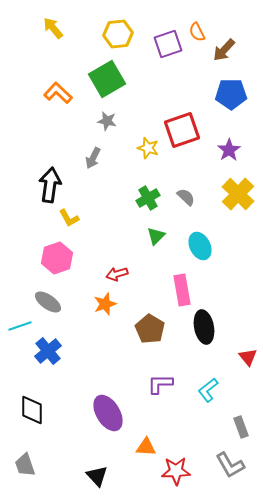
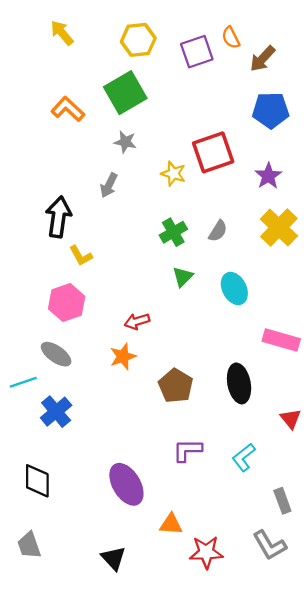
gray semicircle: (186, 197) -> (218, 231), turned 78
pink rectangle: (182, 290) -> (281, 340), moved, turned -64

